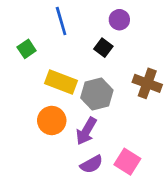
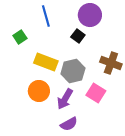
purple circle: (119, 20) -> (90, 15), size x1.5
pink square: (127, 162) -> (96, 93), moved

